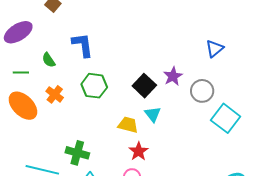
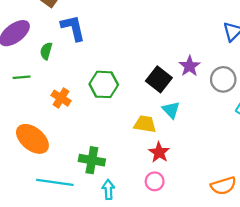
blue L-shape: (83, 45) -> (73, 28), moved
green semicircle: (49, 60) -> (46, 51), moved, turned 56
orange ellipse: (23, 106) -> (32, 139), moved

